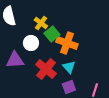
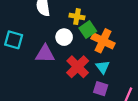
yellow cross: (41, 23) -> (77, 17), turned -32
purple square: (69, 87) -> (101, 89), turned 32

